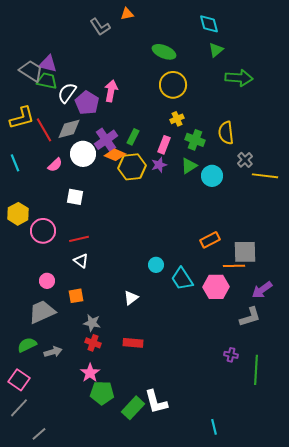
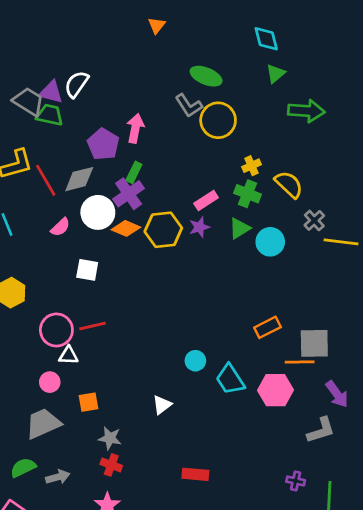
orange triangle: (127, 14) -> (157, 25), turned -40
gray L-shape: (100, 27) -> (189, 106), moved
white semicircle: (67, 93) -> (76, 84), moved
yellow cross: (177, 119) -> (251, 166), moved
yellow semicircle: (226, 133) -> (289, 184), turned 140
green rectangle: (133, 137) -> (134, 172), moved
pink rectangle: (164, 145) -> (206, 200), turned 36
orange diamond: (115, 155) -> (126, 228), moved
pink circle: (43, 231) -> (56, 330), moved
white triangle: (81, 261) -> (68, 355), moved, turned -35
purple arrow: (262, 290) -> (337, 394), turned -90
red rectangle: (133, 343) -> (195, 474), moved

